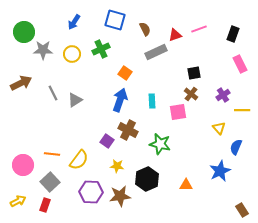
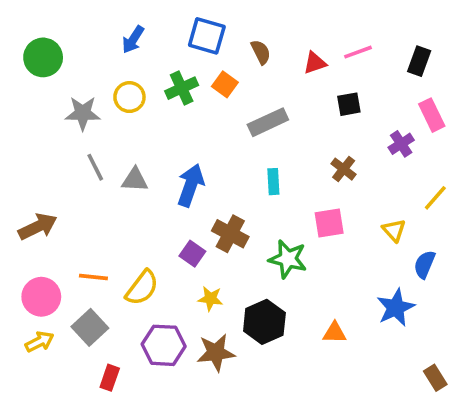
gray star: (43, 50) -> (83, 113), moved
gray rectangle: (156, 52) -> (268, 122), moved
orange square: (125, 73) -> (225, 84), moved
black square: (194, 73) -> (349, 104), moved
brown arrow: (21, 83) -> (38, 227), moved
purple cross: (223, 95) -> (401, 144), moved
gray triangle: (75, 100) -> (135, 180), turned 35
blue arrow: (120, 100) -> (191, 185), moved
yellow line: (242, 110) -> (435, 198), turned -49
pink square: (178, 112) -> (329, 223), moved
yellow arrow: (18, 201) -> (39, 342), moved
red rectangle: (45, 205) -> (110, 378), moved

